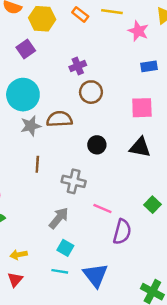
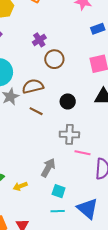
brown line: (37, 164) -> (36, 111), moved, turned -56
gray cross: (74, 181) -> (69, 134), moved
yellow arrow: (19, 255) -> (20, 186), moved

